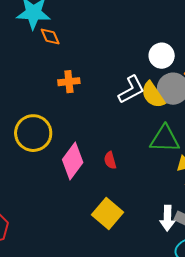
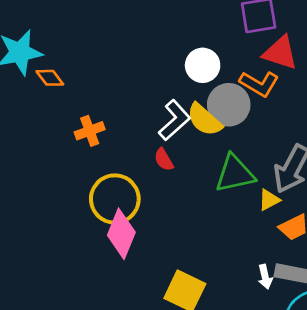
yellow circle: (33, 133) -> (115, 199), moved
red semicircle: (110, 160) -> (164, 160), moved
white arrow: (167, 218) -> (265, 277), size x0.7

